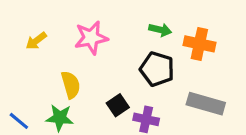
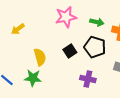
pink star: (91, 38) -> (66, 17), moved
black square: (118, 105) -> (70, 51), moved

